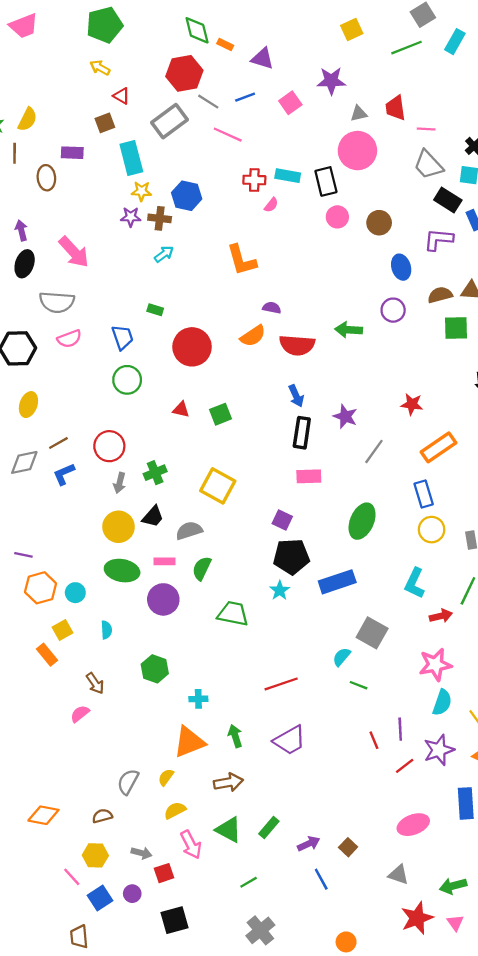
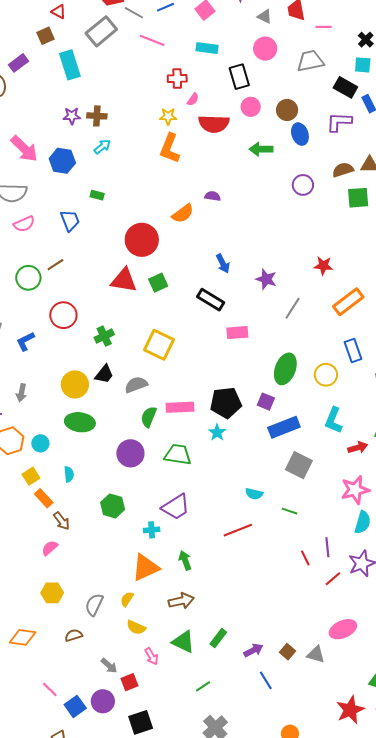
gray triangle: (359, 114) -> (265, 16), turned 42
pink circle: (357, 151) -> (265, 49), size x0.7
purple rectangle: (72, 153) -> (19, 63), turned -36
gray trapezoid: (428, 165) -> (310, 61), moved, turned 124
cyan rectangle: (288, 176) -> (207, 48), moved
yellow star: (141, 191) -> (168, 116), moved
blue hexagon: (187, 196) -> (62, 161), moved
orange L-shape: (242, 260) -> (170, 148), turned 40
blue ellipse: (401, 267) -> (300, 134), moved
purple semicircle: (272, 308) -> (213, 196), moved
green arrow: (349, 330) -> (261, 149), moved
red semicircle: (297, 345) -> (214, 124), moved
red circle: (192, 347) -> (142, 240), moved
green circle: (127, 380) -> (28, 278), moved
red triangle: (181, 410) -> (124, 280), size x1.8
black rectangle: (302, 433) -> (211, 300), moved, turned -64
brown line: (58, 443) -> (55, 265), moved
gray arrow: (120, 483) -> (21, 393), moved
blue rectangle: (424, 494) -> (353, 351), moved
purple square: (282, 520) -> (266, 402), moved
yellow circle: (432, 530) -> (326, 375), moved
pink rectangle: (165, 561) -> (180, 407), moved, size x1.5
blue rectangle: (337, 582) -> (284, 427), moved
purple circle: (163, 599) -> (130, 453), moved
orange rectangle: (47, 655) -> (44, 498), moved
cyan semicircle: (342, 657) -> (254, 494), moved, turned -114
red line: (281, 684) -> (238, 530), moved
purple trapezoid: (290, 740) -> (176, 507), moved
yellow semicircle: (175, 810) -> (136, 627), turned -126
pink arrow: (191, 845) -> (151, 656), size x0.7
gray arrow: (141, 853) -> (109, 666), turned 30
yellow hexagon: (95, 855) -> (52, 593), moved
gray triangle: (398, 875) -> (316, 654), moved
purple circle: (132, 894) -> (103, 701), size x1.5

